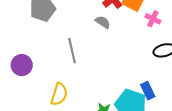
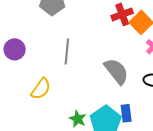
gray semicircle: (103, 22) -> (116, 71), moved, size x1.8

